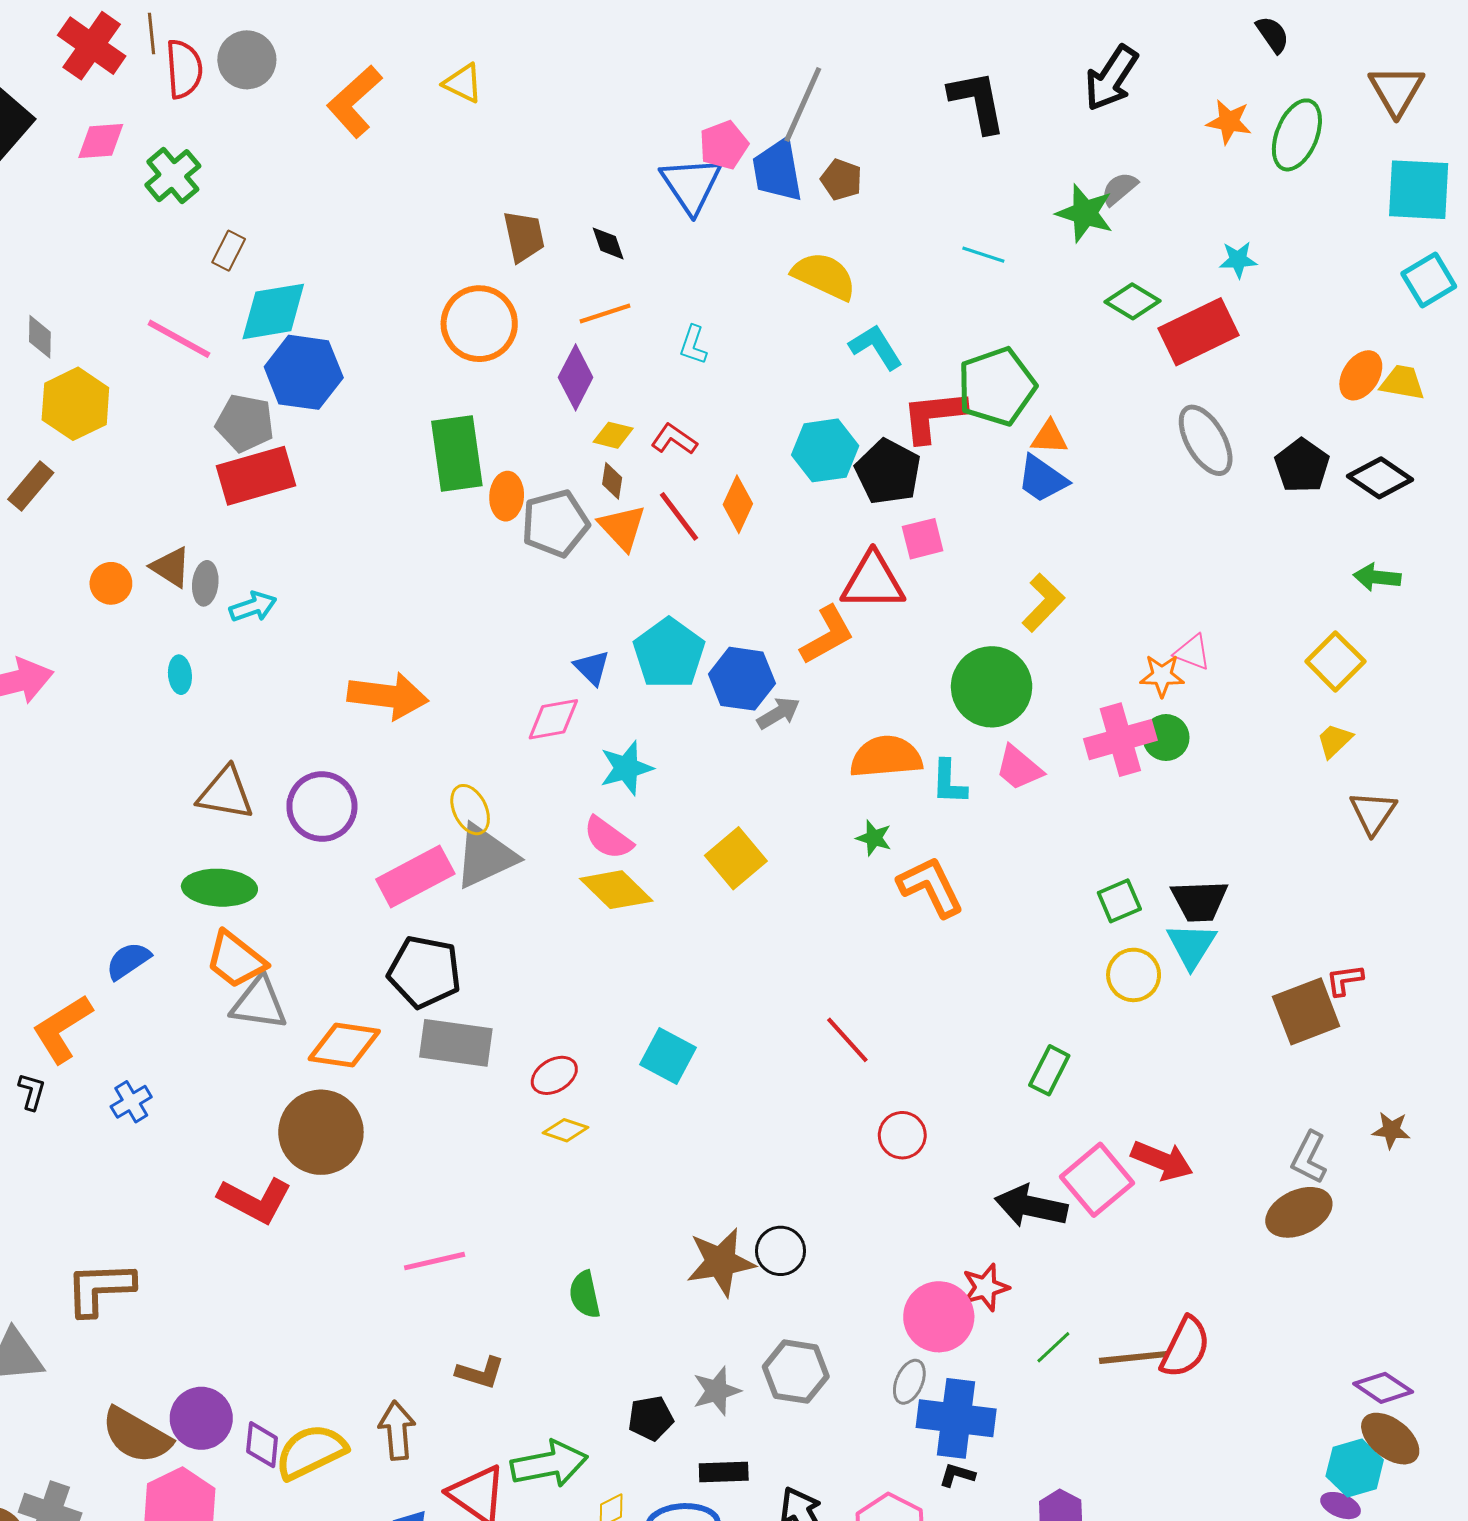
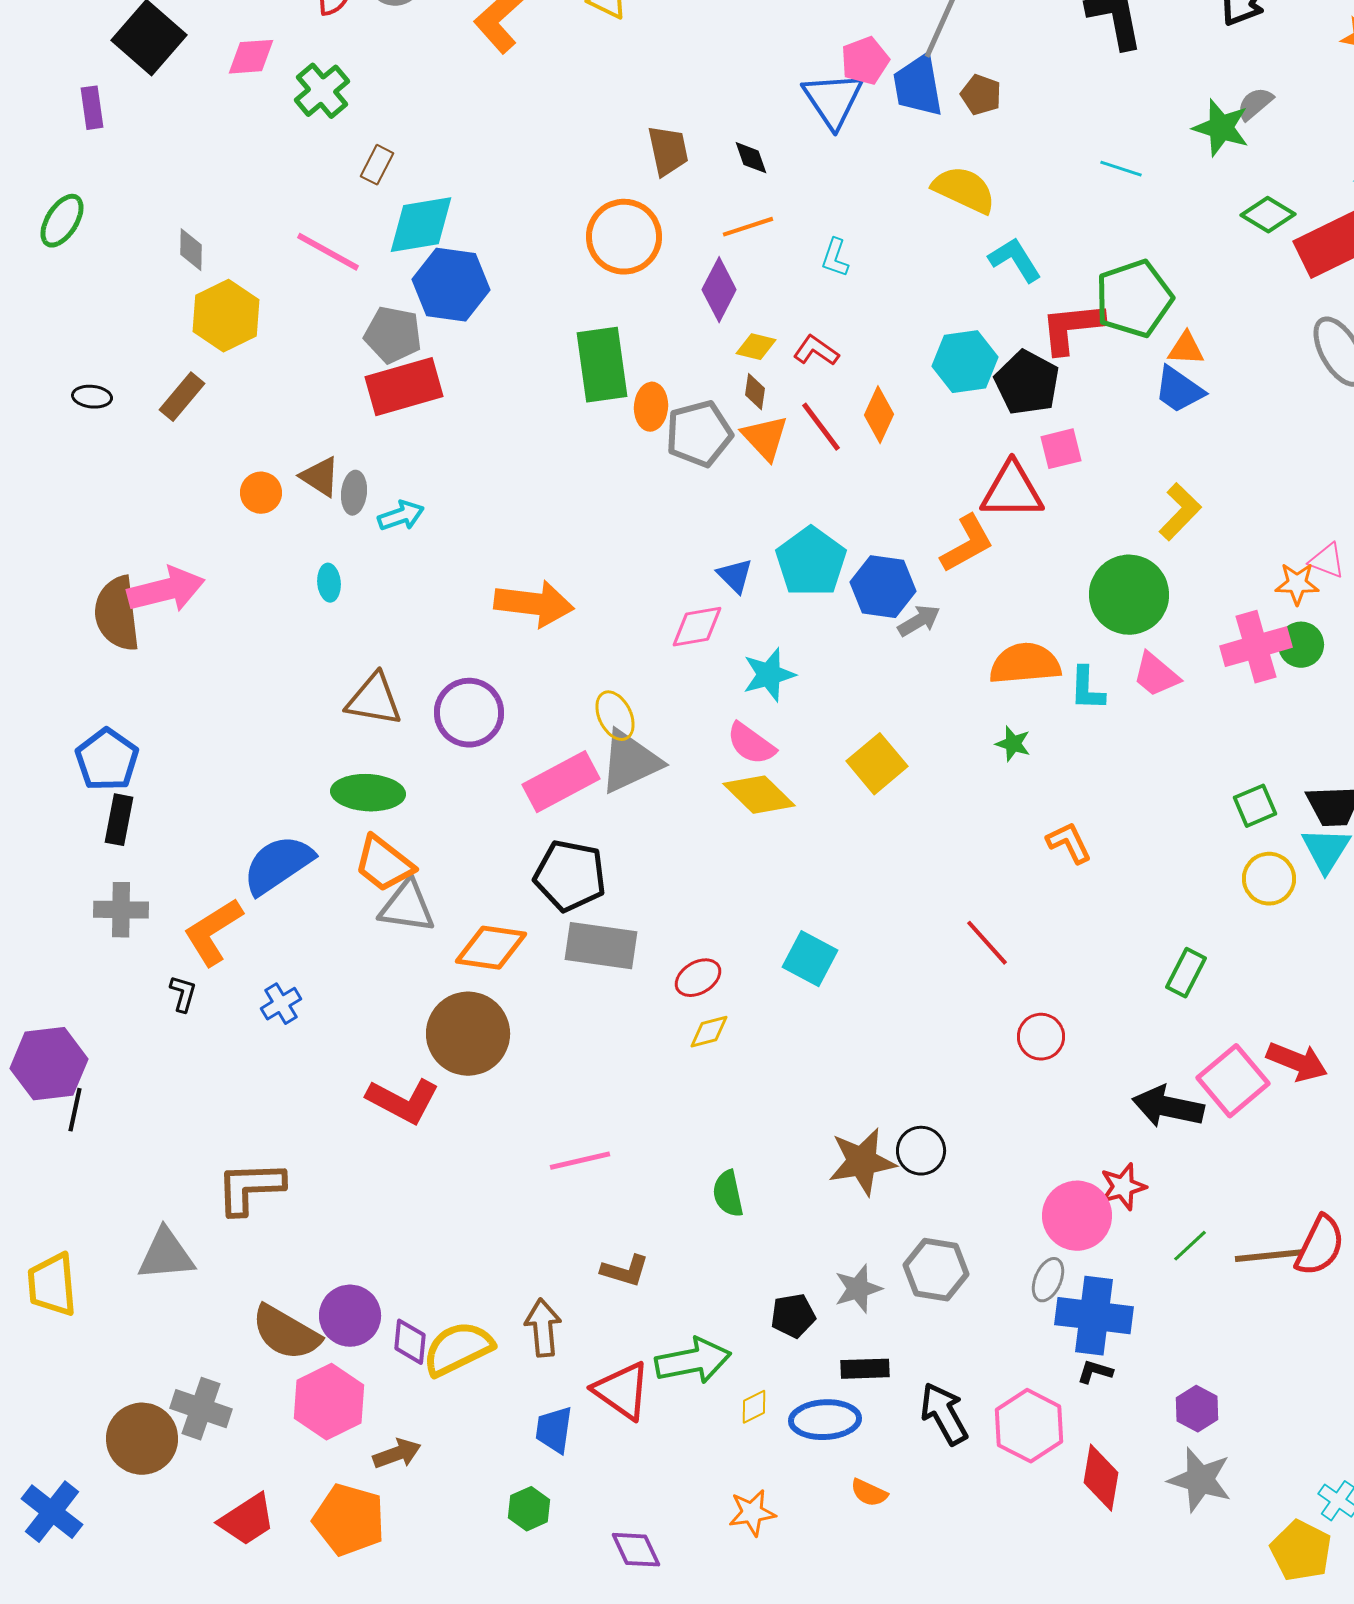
orange L-shape: (931, 887) -> (1069, 843), moved, size x0.7
blue semicircle: (128, 961) -> (278, 865), size x1.6
yellow diamond: (565, 1130) -> (709, 1032), turned -33

